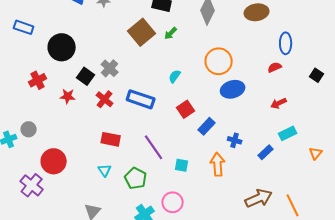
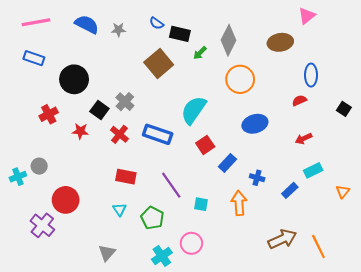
green arrow: (171, 33) -> (200, 53), moved
orange circle: (219, 61) -> (240, 79), moved
cyan semicircle: (175, 76) -> (194, 110), size x2.0

